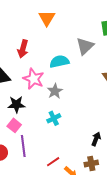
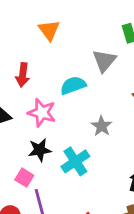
gray star: (55, 91) -> (102, 126), moved
black star: (16, 104) -> (40, 150), moved
cyan cross: (54, 118) -> (75, 161), size x1.5

